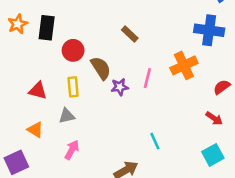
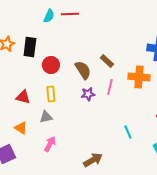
brown rectangle: (130, 34) -> (107, 61), moved
orange cross: (184, 65) -> (139, 77), turned 30
brown semicircle: (101, 68) -> (83, 70), moved
cyan line: (155, 141) -> (128, 132), moved

